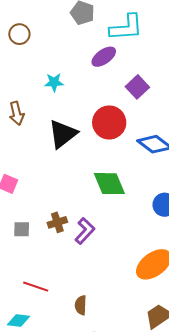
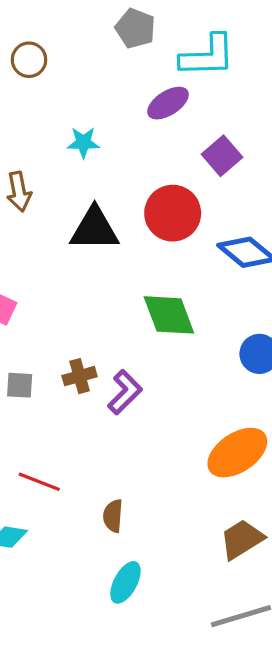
black triangle: (63, 134) -> (94, 229), turned 36

